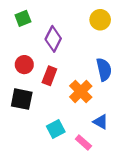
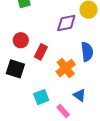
purple diamond: (53, 39) -> (66, 23), moved, turned 45

